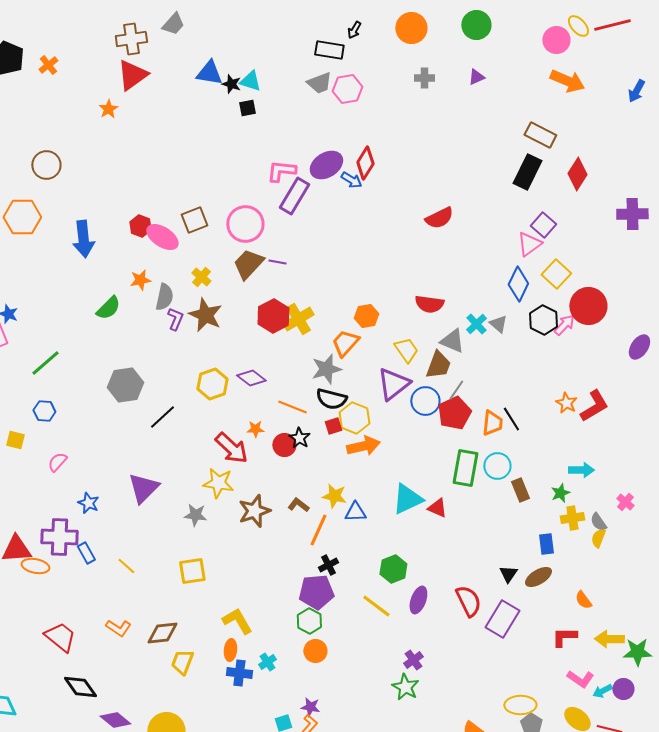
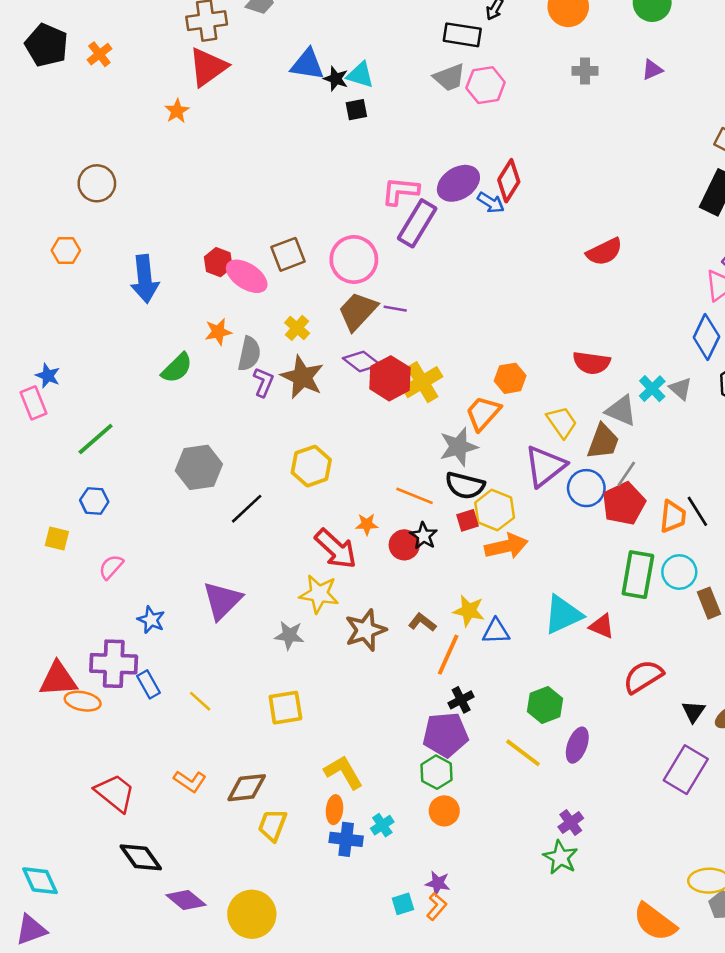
orange hexagon: (22, 217) -> (66, 250), size x0.6
purple diamond: (251, 378) -> (362, 362), moved
red semicircle: (468, 601) -> (643, 677), moved, turned -96

